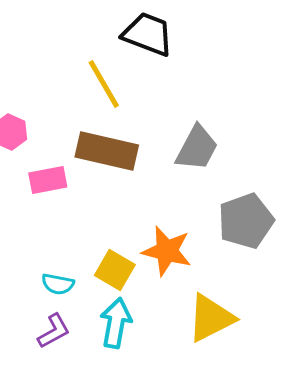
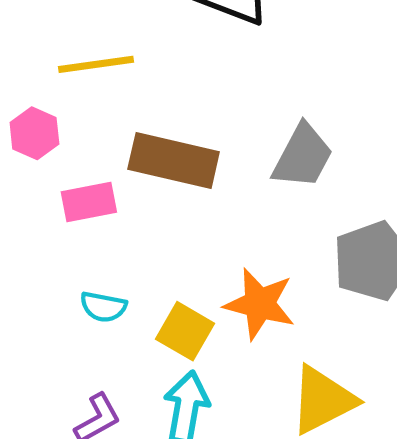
yellow line: (104, 84) -> (96, 64), moved, turned -68
cyan semicircle: (58, 284) -> (103, 307), moved

